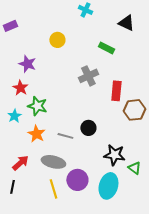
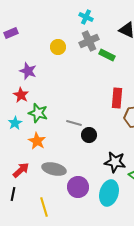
gray cross: (88, 76) -> (89, 41), moved
gray line: (65, 136) -> (74, 123), moved
yellow line: (53, 189) -> (44, 207), moved

